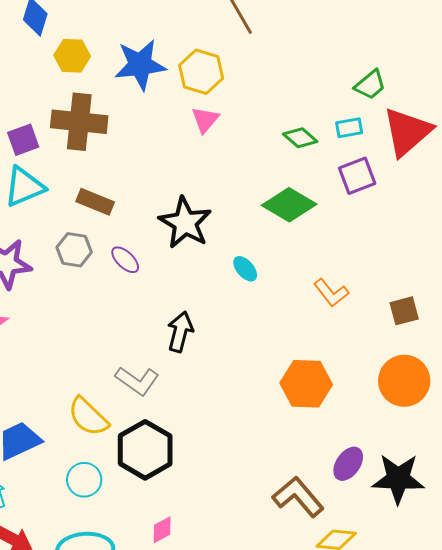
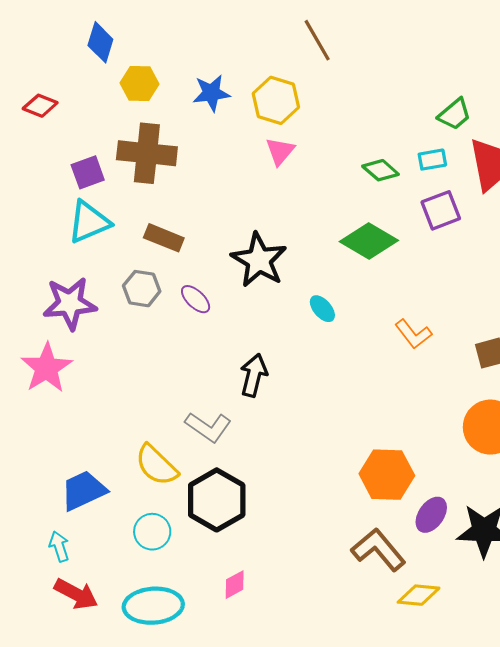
blue star: (140, 65) -> (211, 93), size x0.7
orange hexagon: (306, 384) -> (387, 475), moved

